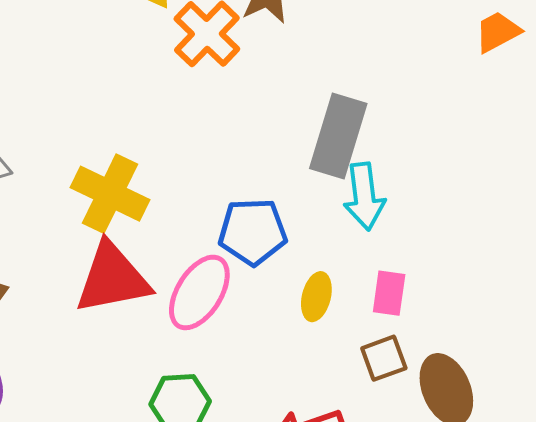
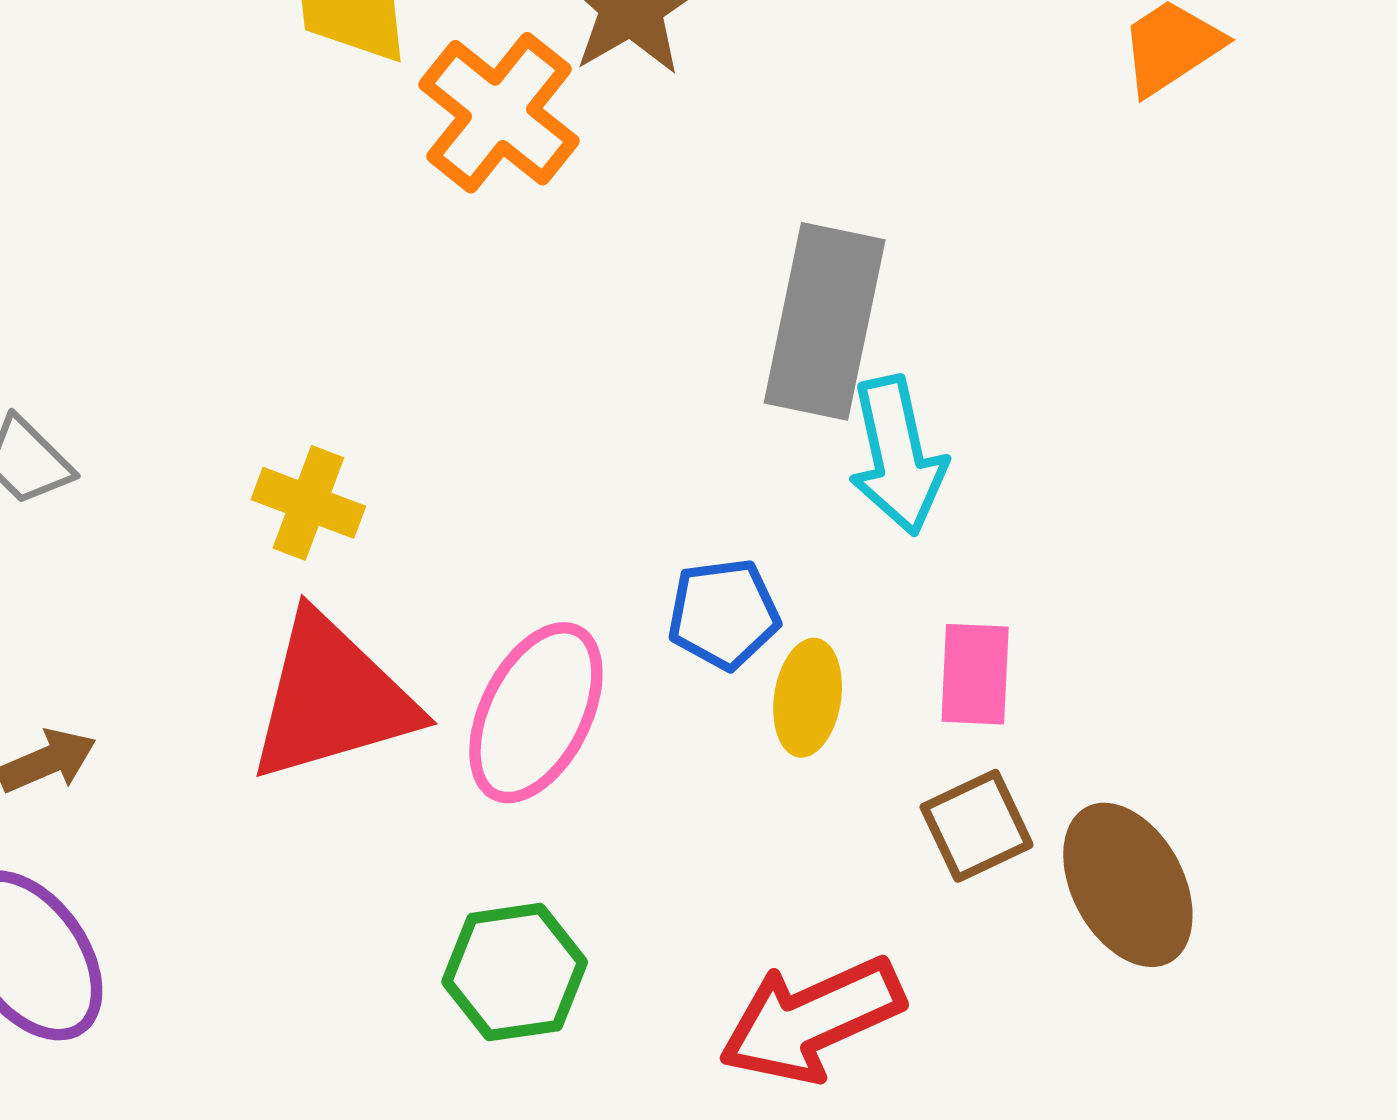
yellow cross: (110, 194) -> (308, 503), size x0.6
blue pentagon: (253, 232) -> (724, 614), moved, size x0.7

